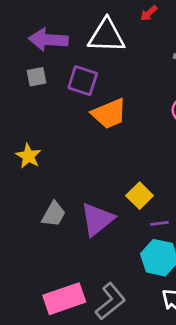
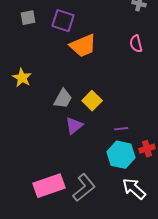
yellow square: (140, 196) -> (92, 101), moved
gray trapezoid: (54, 214) -> (63, 99), moved
purple triangle: (97, 219) -> (74, 126), size x0.7

